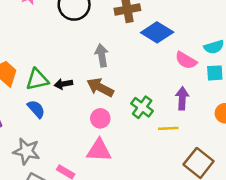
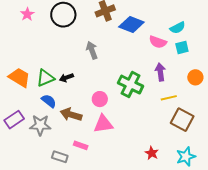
brown arrow: (100, 87) -> (71, 115), moved
green cross: (142, 107) -> (131, 84), size x1.4
yellow line: (168, 128) -> (169, 98), moved
gray star: (27, 151) -> (40, 125), moved

